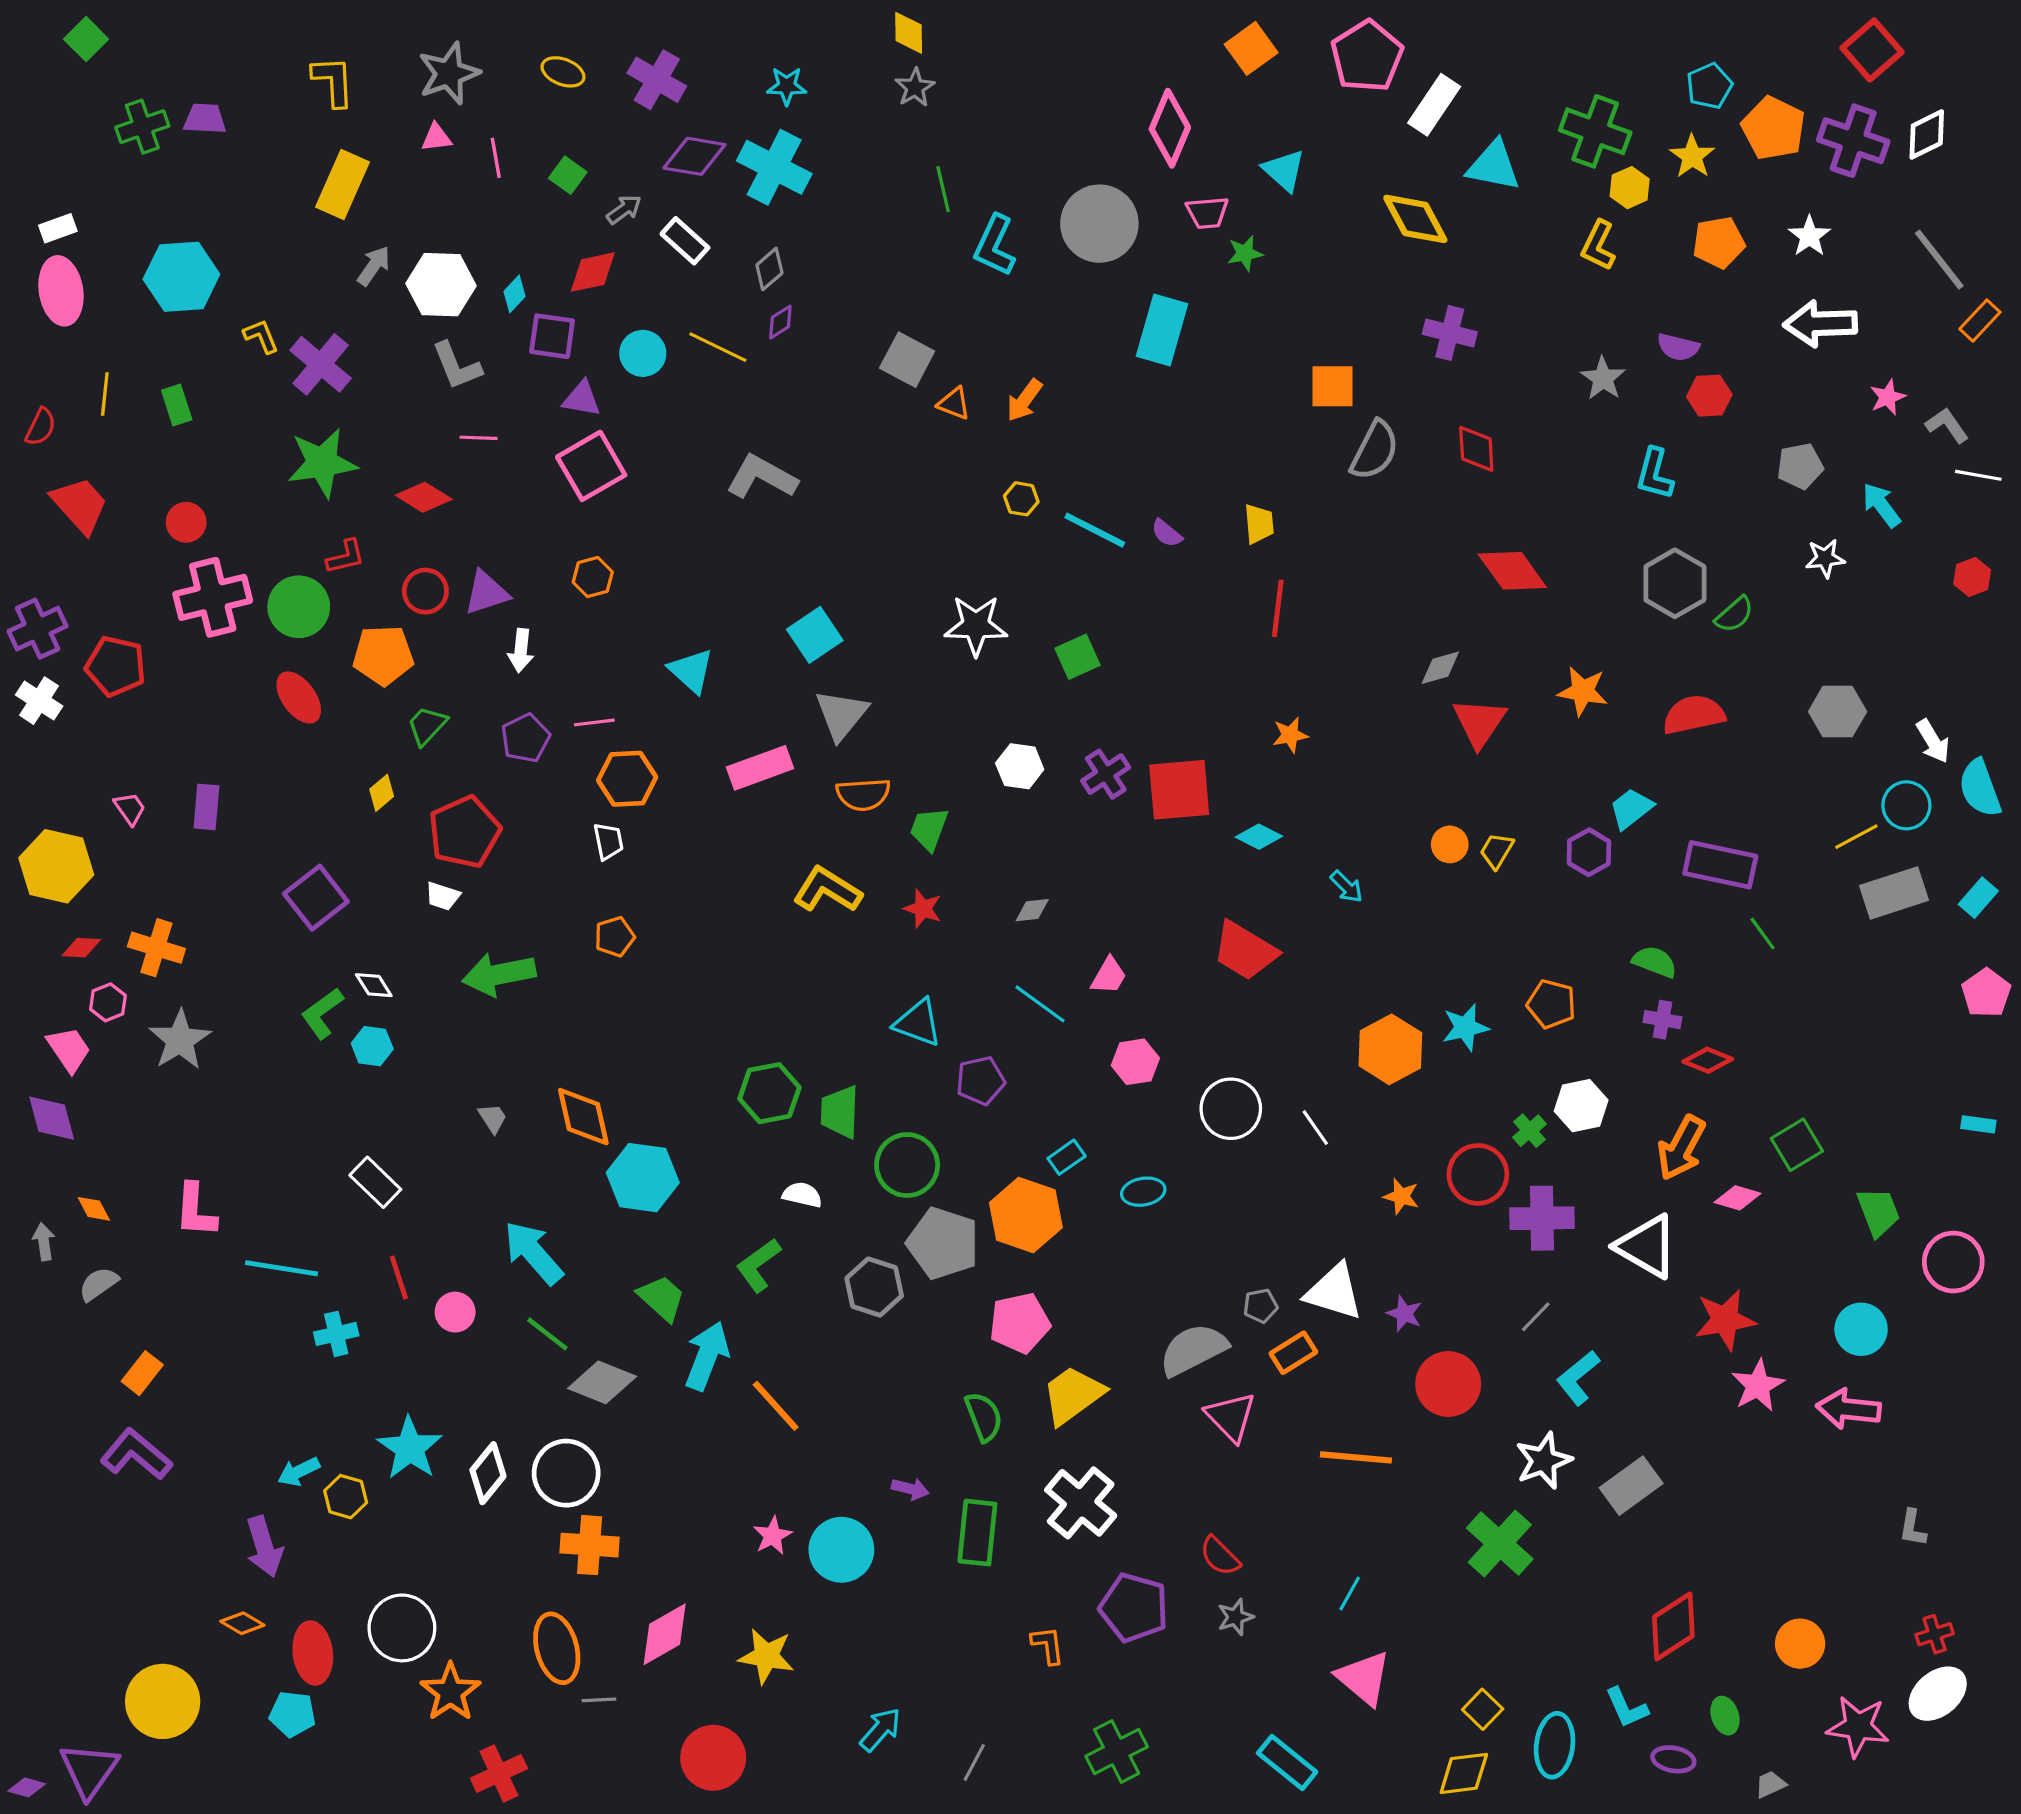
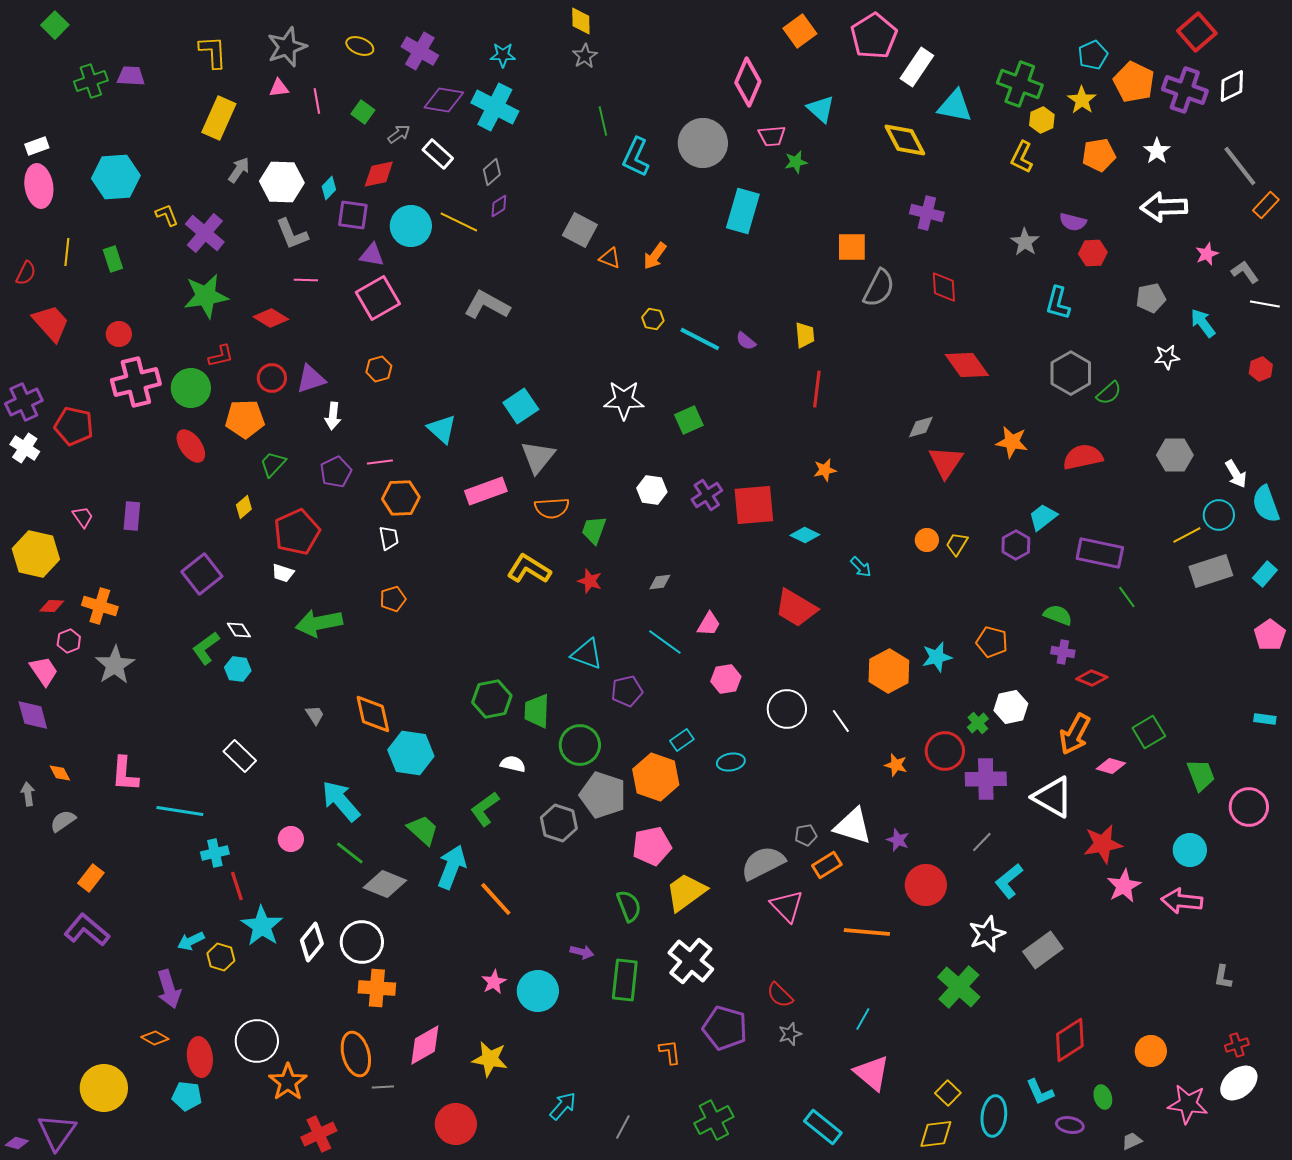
cyan circle: (643, 353) -> (411, 226), size x1.4
red line: (399, 1278) -> (237, 886), moved

